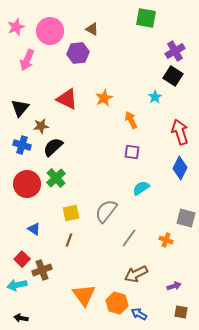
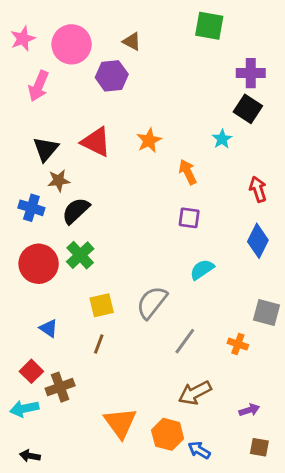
purple cross: (175, 51) -> (251, 73), turned 30
black triangle: (20, 108) -> (46, 149), moved
red arrow: (180, 132) -> (258, 189), size x0.7

